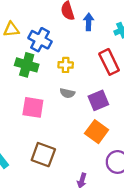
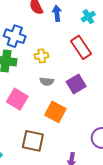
pink square: (33, 107) -> (17, 99), turned 30
orange square: (97, 132) -> (55, 112), moved

